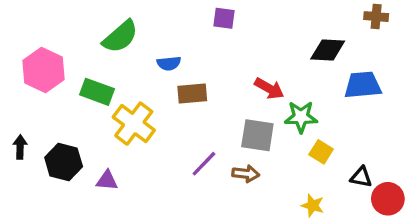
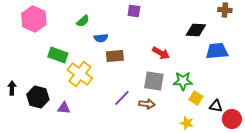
green semicircle: (120, 37) -> (83, 21), moved, size x0.6
pink hexagon: (43, 70) -> (34, 19), moved
green star: (301, 117) -> (183, 81), moved
yellow square: (321, 152) -> (196, 98), moved

